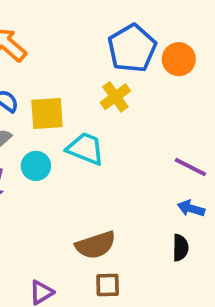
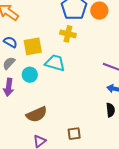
yellow cross: (115, 97) -> (68, 34), turned -35
brown semicircle: (96, 245) -> (37, 114), moved

